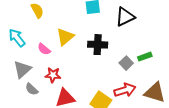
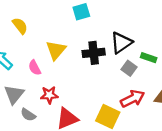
black triangle: (125, 17) -> (121, 43), moved
pink semicircle: (44, 49) -> (35, 68), turned 32
green rectangle: (145, 57) -> (149, 58), turned 48

